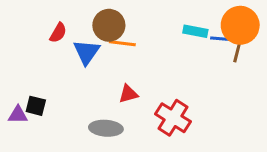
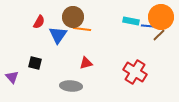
brown line: (237, 52) -> (159, 35), turned 32
black square: (36, 106) -> (35, 63), moved
purple triangle: (18, 115) -> (12, 77), turned 48
red cross: (173, 118) -> (135, 72), moved

